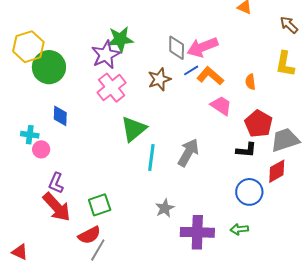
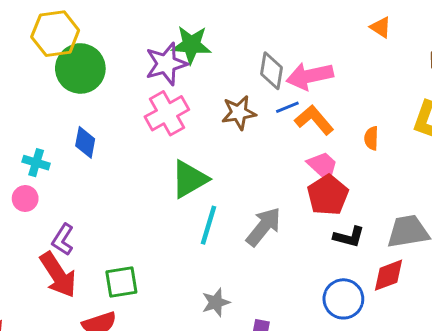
red pentagon: (259, 124) -> (328, 195), moved
pink circle: (41, 149) -> (25, 199), moved

